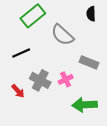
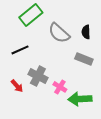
black semicircle: (91, 14) -> (86, 32), moved
pink cross: (66, 79) -> (60, 87), moved, turned -32

